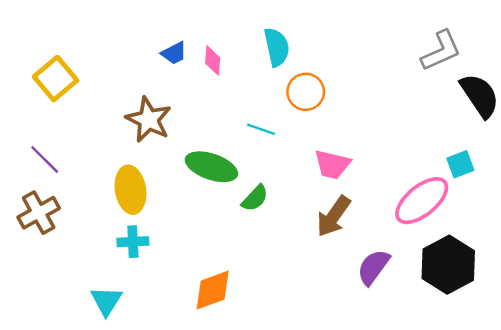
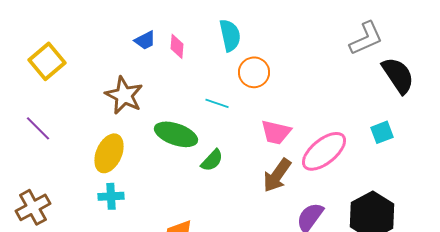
yellow ellipse: (130, 190) -> (109, 153), turned 33
pink ellipse: (422, 201) -> (324, 151), moved
brown cross: (39, 213) -> (33, 207), moved

